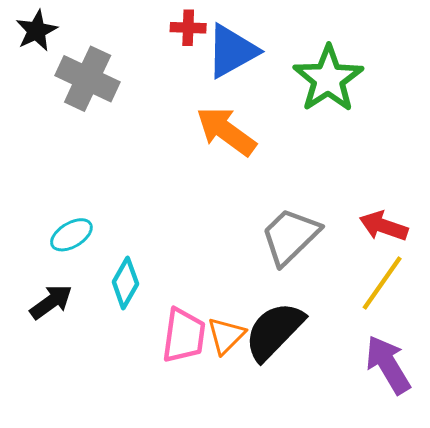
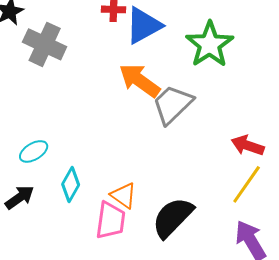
gray trapezoid: (290, 236) -> (173, 104), moved
orange triangle: (226, 335) -> (124, 195), moved, turned -40

